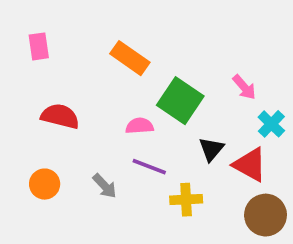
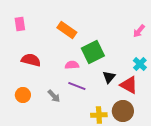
pink arrow: (244, 87) -> (139, 31), moved, turned 80
green square: (180, 101) -> (93, 52), turned 30
yellow cross: (186, 200) -> (99, 115), moved
brown circle: (266, 215) -> (123, 111), moved

